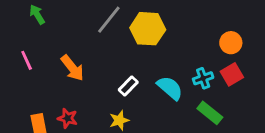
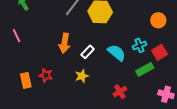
orange arrow: (72, 68) -> (64, 43), moved, turned 48
red square: (232, 74) -> (160, 52), moved
green rectangle: (210, 113) -> (145, 69), turned -66

